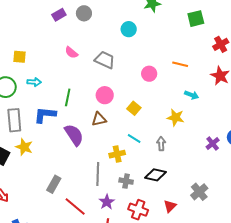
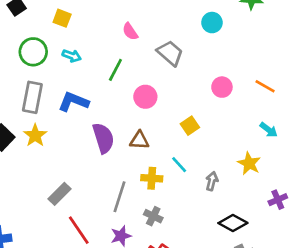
pink circle: (105, 95) -> (145, 97), moved
green line: (68, 97) -> (115, 70), moved
yellow star: (176, 117) -> (249, 163), moved
brown triangle: (99, 119) -> (139, 140), moved
black diamond: (155, 175) -> (233, 223), moved

